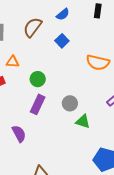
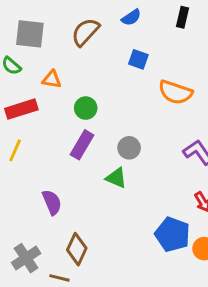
blue square: (62, 41) -> (138, 59), moved, turned -32
green triangle: (83, 122) -> (116, 178), moved
purple semicircle: (19, 134) -> (52, 202), moved

